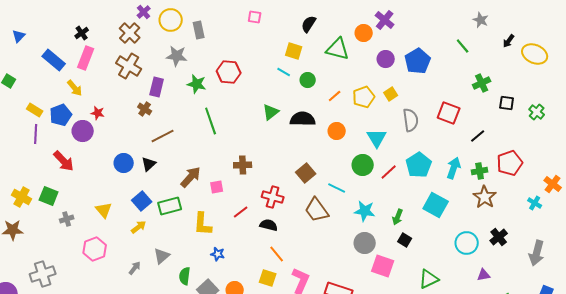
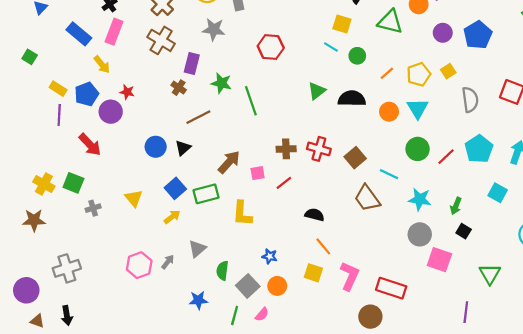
green star: (197, 84) -> (221, 83), moved
cyan triangle: (377, 138) -> (418, 108), moved
red cross: (273, 197) -> (319, 149), moved
cyan square: (436, 205) -> (498, 193), size x0.7
red line: (241, 212) -> (284, 183), moved
pink hexagon: (95, 249) -> (139, 265), moved
blue star: (218, 254) -> (270, 256), moved
green triangle: (429, 279) -> (490, 274), turned -35

